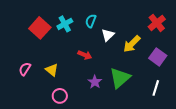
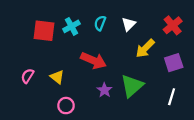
red square: (40, 28) -> (44, 31), turned -35
white triangle: (108, 35) -> (129, 24), moved
red arrow: (85, 55) -> (93, 60), size x1.6
purple square: (158, 57) -> (174, 63), turned 36

